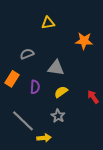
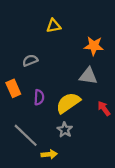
gray triangle: (56, 68) -> (88, 76), moved
orange rectangle: (12, 79) -> (13, 88), turned -56
yellow semicircle: (61, 92) -> (68, 103), size x1.6

